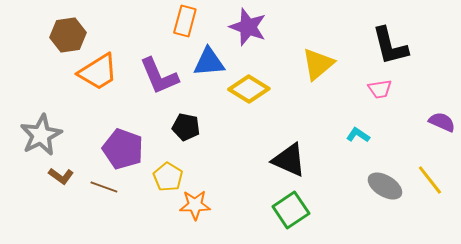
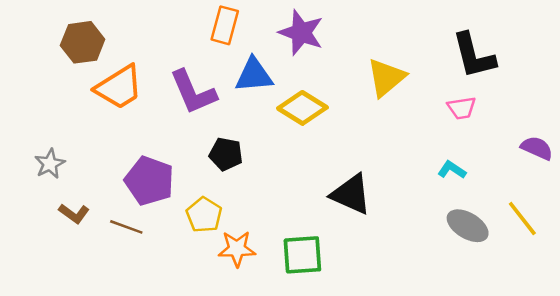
gray star: (41, 135) -> (50, 164), size x0.6
cyan L-shape: (358, 135) -> (452, 170), moved
green square: (291, 210) -> (302, 255), moved, turned 30

